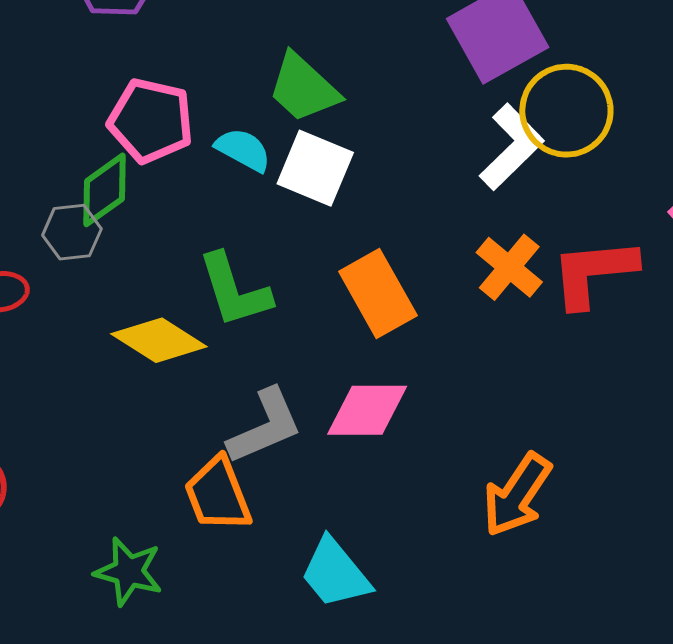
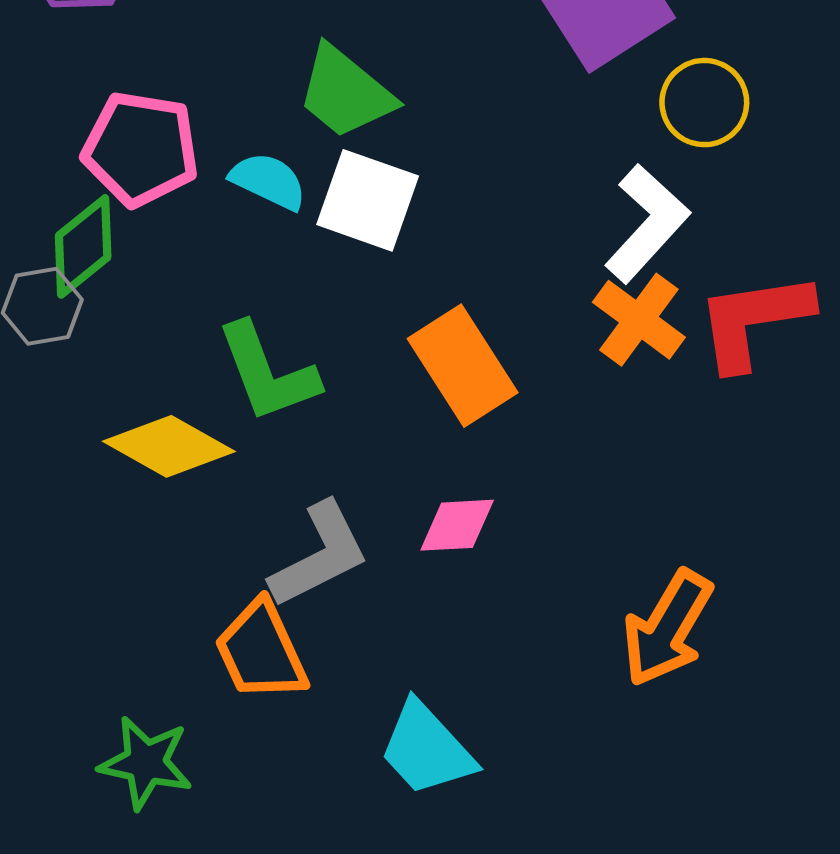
yellow circle: (566, 111) -> (704, 103), size x0.7
white L-shape: (512, 147) -> (647, 223), moved
pink diamond: (367, 410) -> (457, 525), size x0.7

